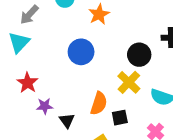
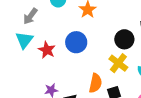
red star: (27, 83) -> (47, 50), moved

